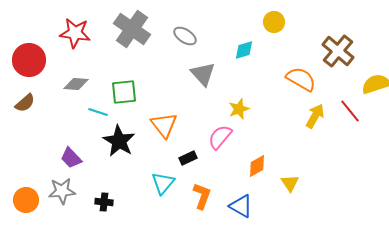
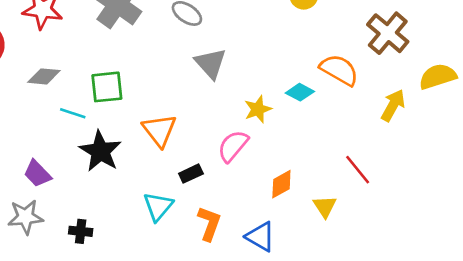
cyan diamond: (244, 50) -> (300, 92), moved, turned 45
red line: (350, 111) -> (358, 170), moved
yellow arrow: (315, 116) -> (393, 105), moved

